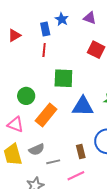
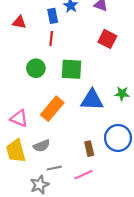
red triangle: (14, 35) -> (19, 22), turned 40
green circle: (26, 96) -> (36, 68), moved
gray line: (53, 162) -> (54, 168), moved

